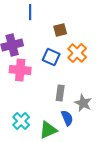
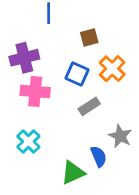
gray rectangle: (60, 93) -> (89, 106), moved, turned 49
cyan cross: (21, 121) -> (28, 142), moved

